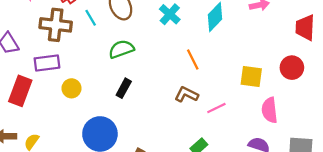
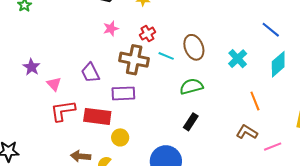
cyan line: (91, 18) -> (166, 56), turned -42
yellow circle: (72, 88) -> (120, 137), moved
red rectangle: (20, 91) -> (97, 116), turned 72

